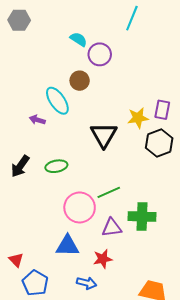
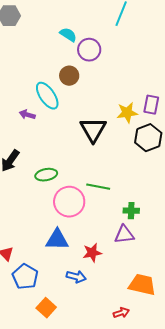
green ellipse: (56, 166) -> (46, 175), moved
green line: (109, 192) -> (98, 187), turned 35
green cross: (142, 217) -> (131, 211), size x0.6
purple triangle: (112, 228) -> (124, 235), moved

